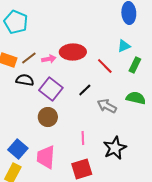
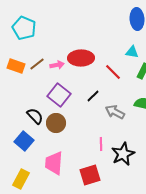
cyan triangle: (124, 46) -> (132, 52), turned 32
black semicircle: (25, 80) -> (35, 116), moved, turned 36
pink line: (83, 138) -> (101, 144), moved
blue square: (18, 149) -> (24, 141), moved

